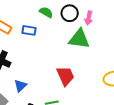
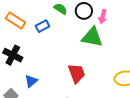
blue rectangle: (29, 30) -> (42, 26), turned -40

